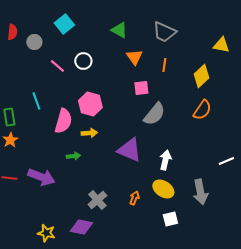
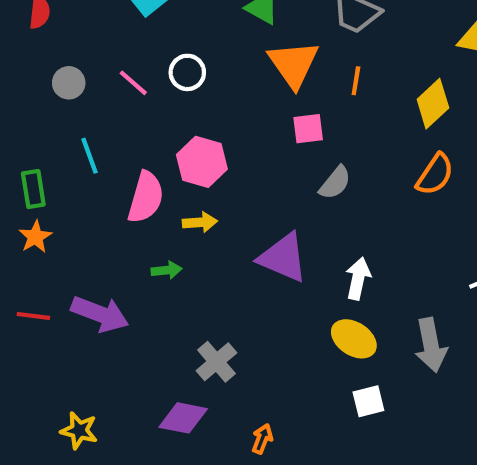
gray circle: (34, 42) -> (69, 83), moved
orange triangle: (134, 57) -> (293, 64), size x1.5
gray semicircle: (154, 114) -> (335, 183), size x0.7
orange arrow: (134, 198) -> (262, 439), moved
yellow star: (46, 233) -> (79, 430), moved

